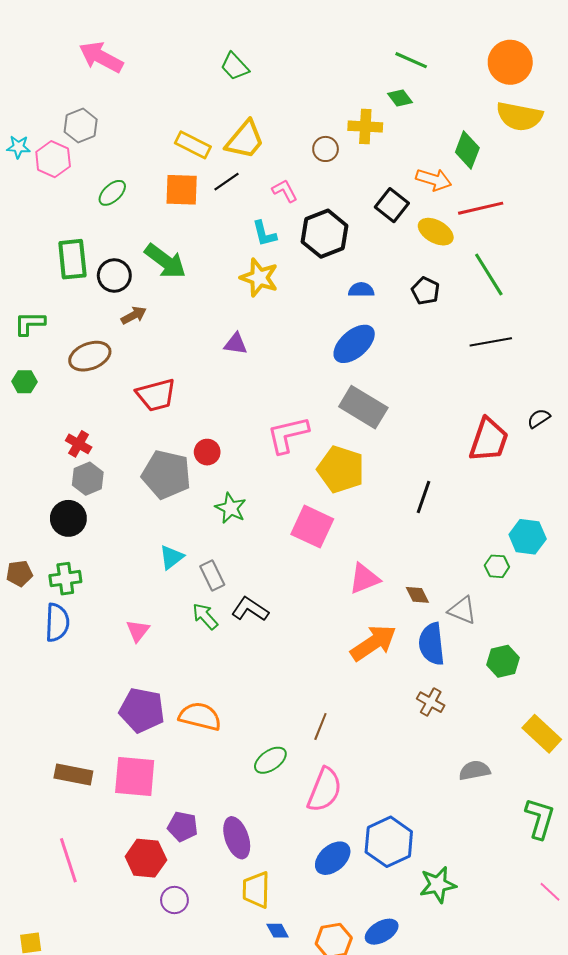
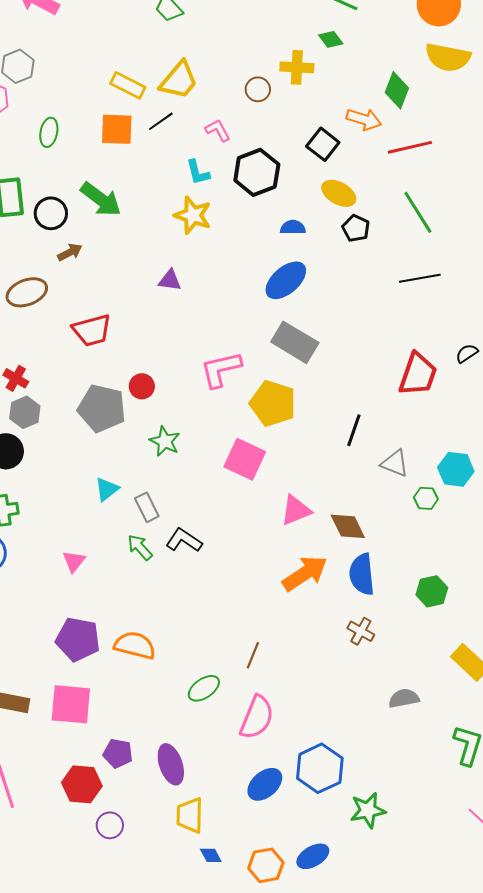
green ellipse: (112, 193) -> (49, 132), turned -36
yellow ellipse: (436, 232) -> (339, 193), moved
brown diamond: (417, 595) -> (348, 526), size x1.5
gray triangle: (462, 610) -> (395, 463), moved

